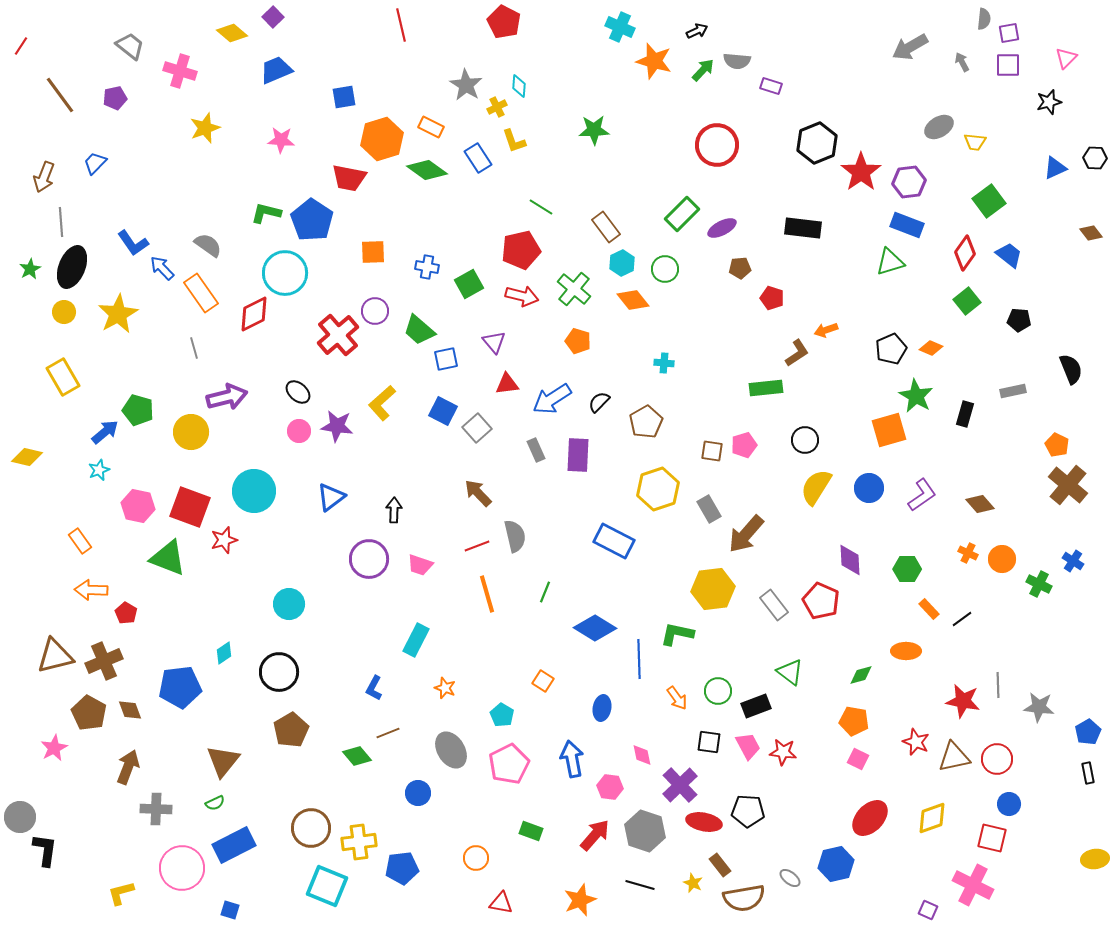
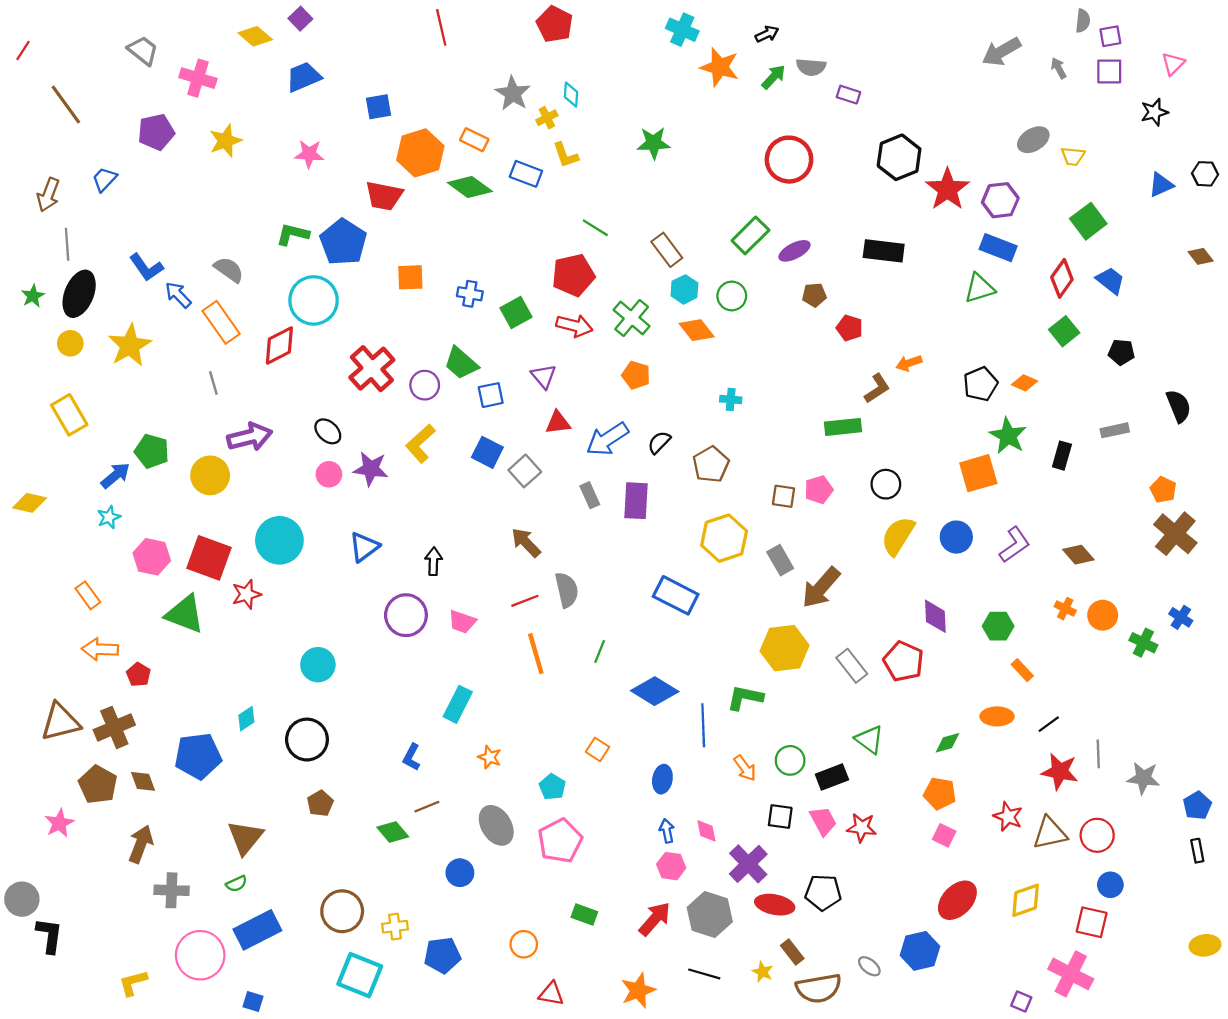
purple pentagon: (115, 98) -> (156, 132), moved, size x1.4
blue rectangle: (478, 158) -> (526, 174), turned -36
purple circle: (375, 311) -> (425, 385), moved
black line: (962, 619) -> (1049, 724), moved
brown pentagon: (291, 730) -> (320, 803), size x0.7
blue arrow: (572, 759) -> (667, 831), moved, size x0.6
yellow cross: (359, 842) -> (395, 927), size x0.7

